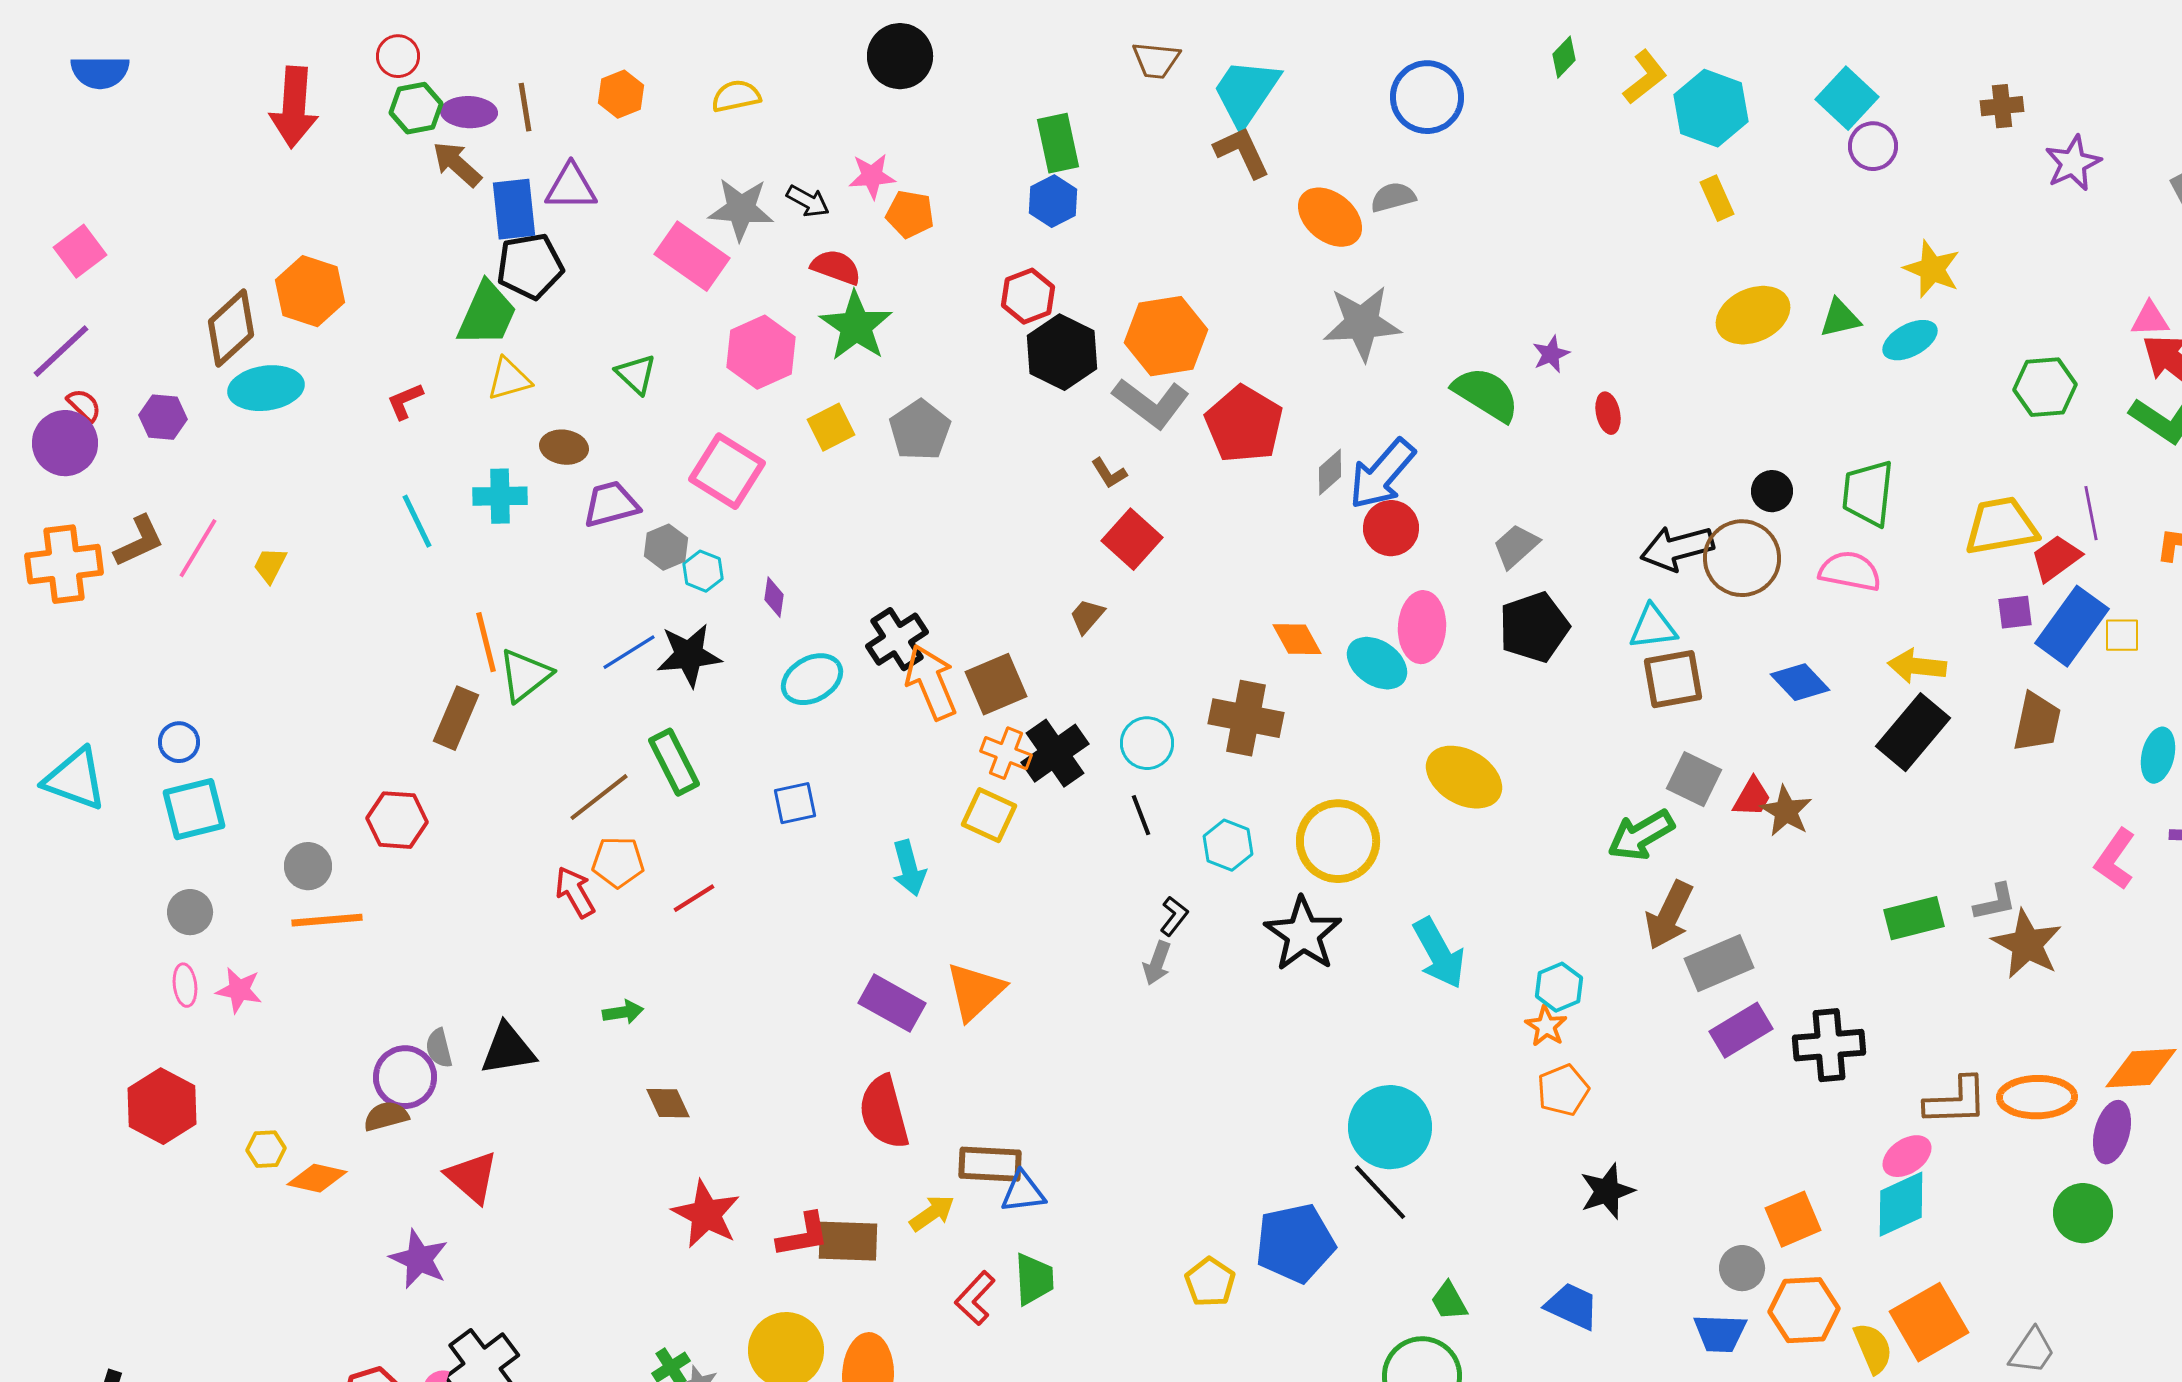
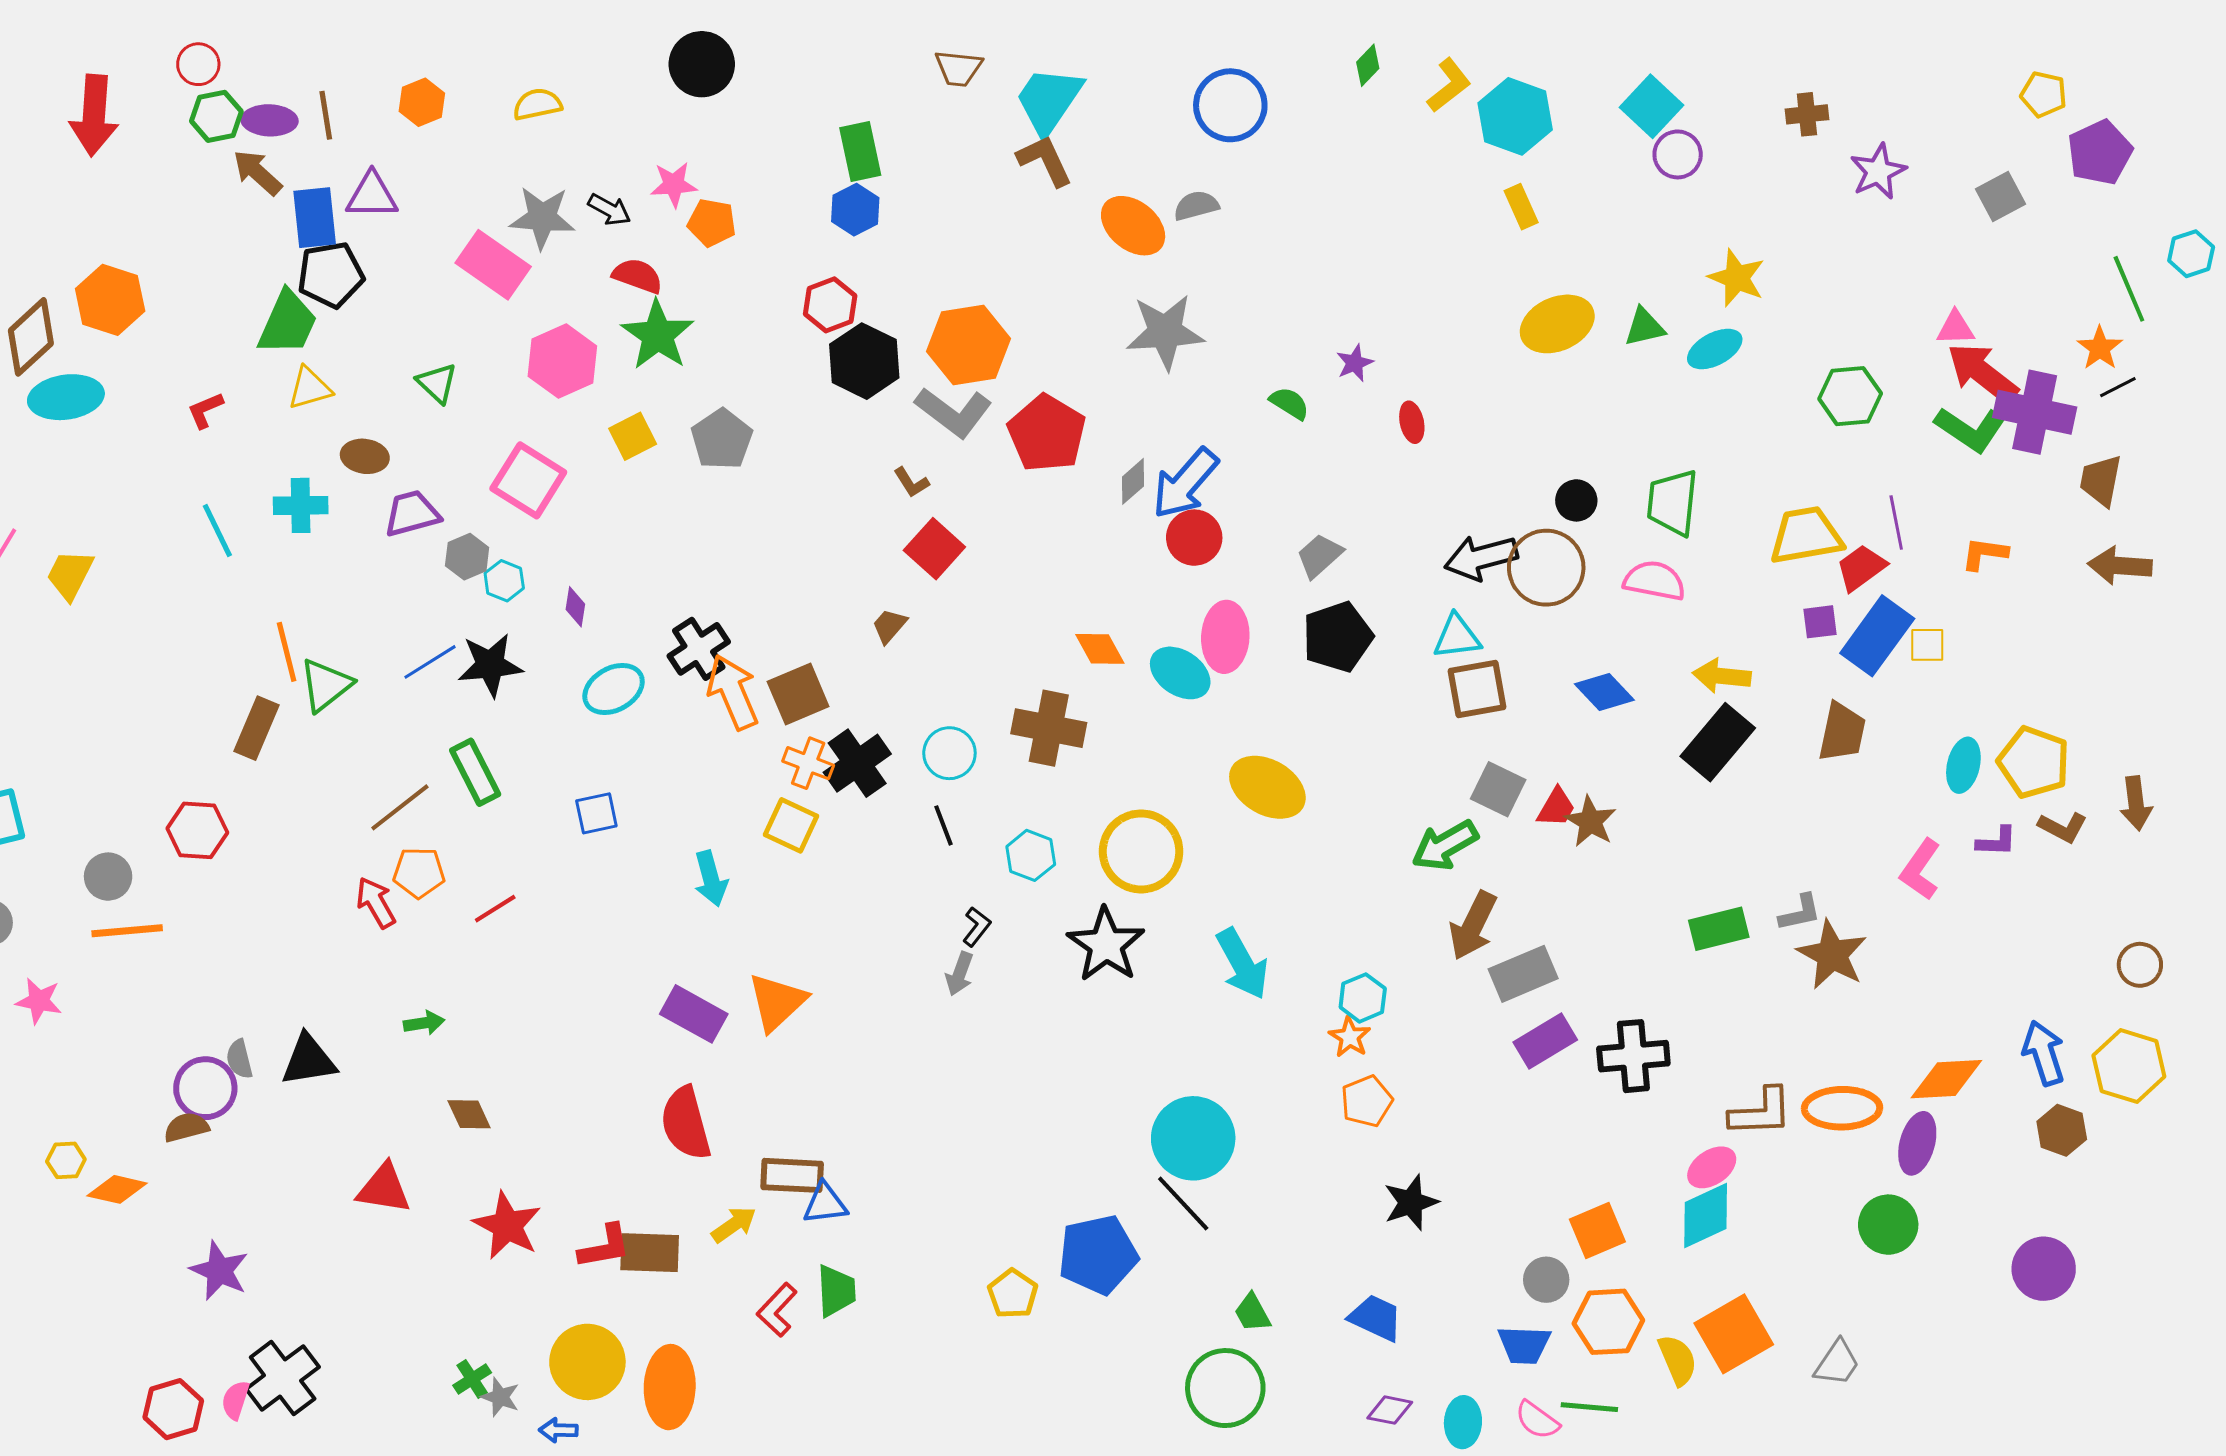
green semicircle: (1486, 394) -> (1289, 403), size x0.6
yellow trapezoid: (270, 565) -> (70, 575), size x1.4
red triangle: (472, 1177) -> (384, 1188), moved, turned -32

